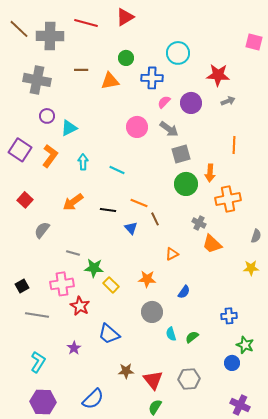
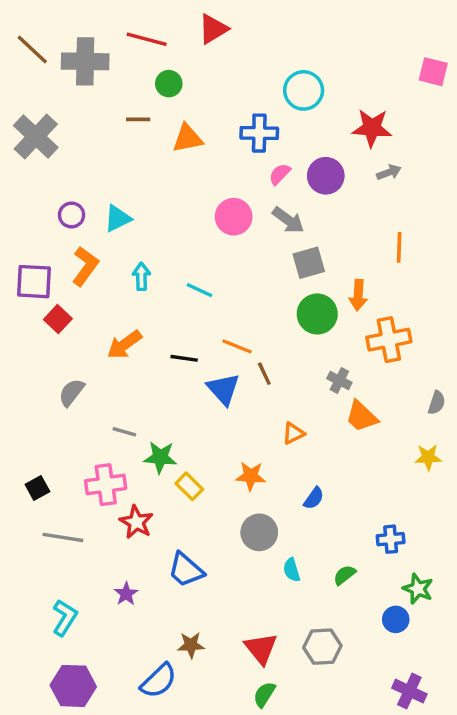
green circle: (126, 58) -> (169, 84), moved
gray cross: (37, 80) -> (36, 137), moved, turned 32
purple circle: (47, 116) -> (72, 215), moved
purple square: (20, 150) -> (34, 282), moved, turned -30
red square: (25, 200) -> (58, 319), moved
blue triangle: (131, 228) -> (223, 389), size x1.5
green semicircle: (192, 337) -> (345, 575), moved
brown star: (126, 371) -> (191, 645), moved

